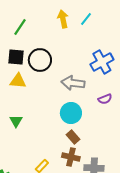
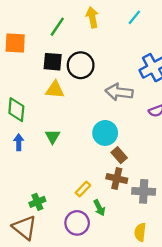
yellow arrow: (63, 19) -> (92, 17), moved
cyan circle: (71, 113) -> (105, 133), moved

